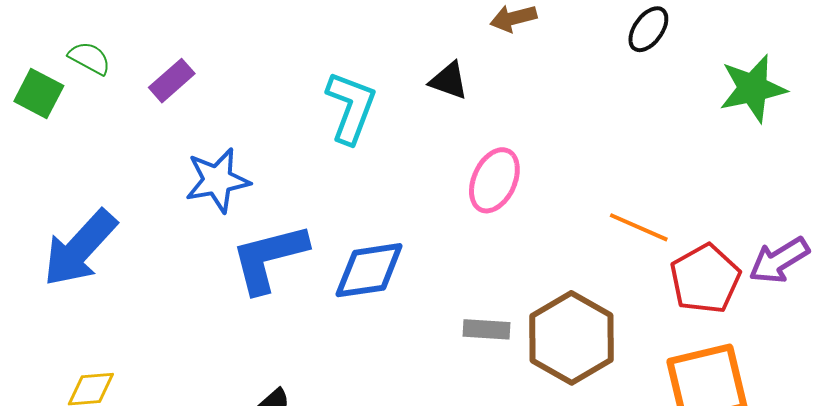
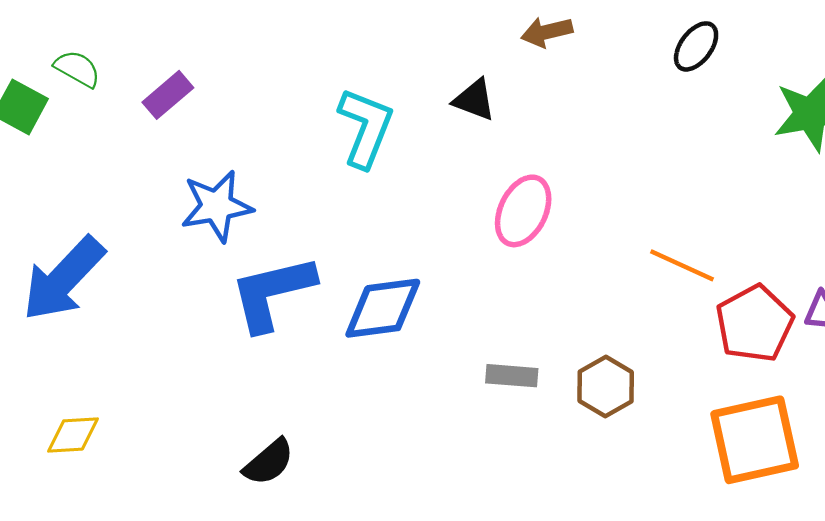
brown hexagon: (572, 338) -> (606, 386), size x0.6

